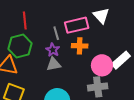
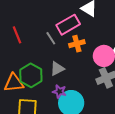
green hexagon: (20, 46) -> (31, 75), moved
purple star: (53, 50) -> (59, 92), moved

